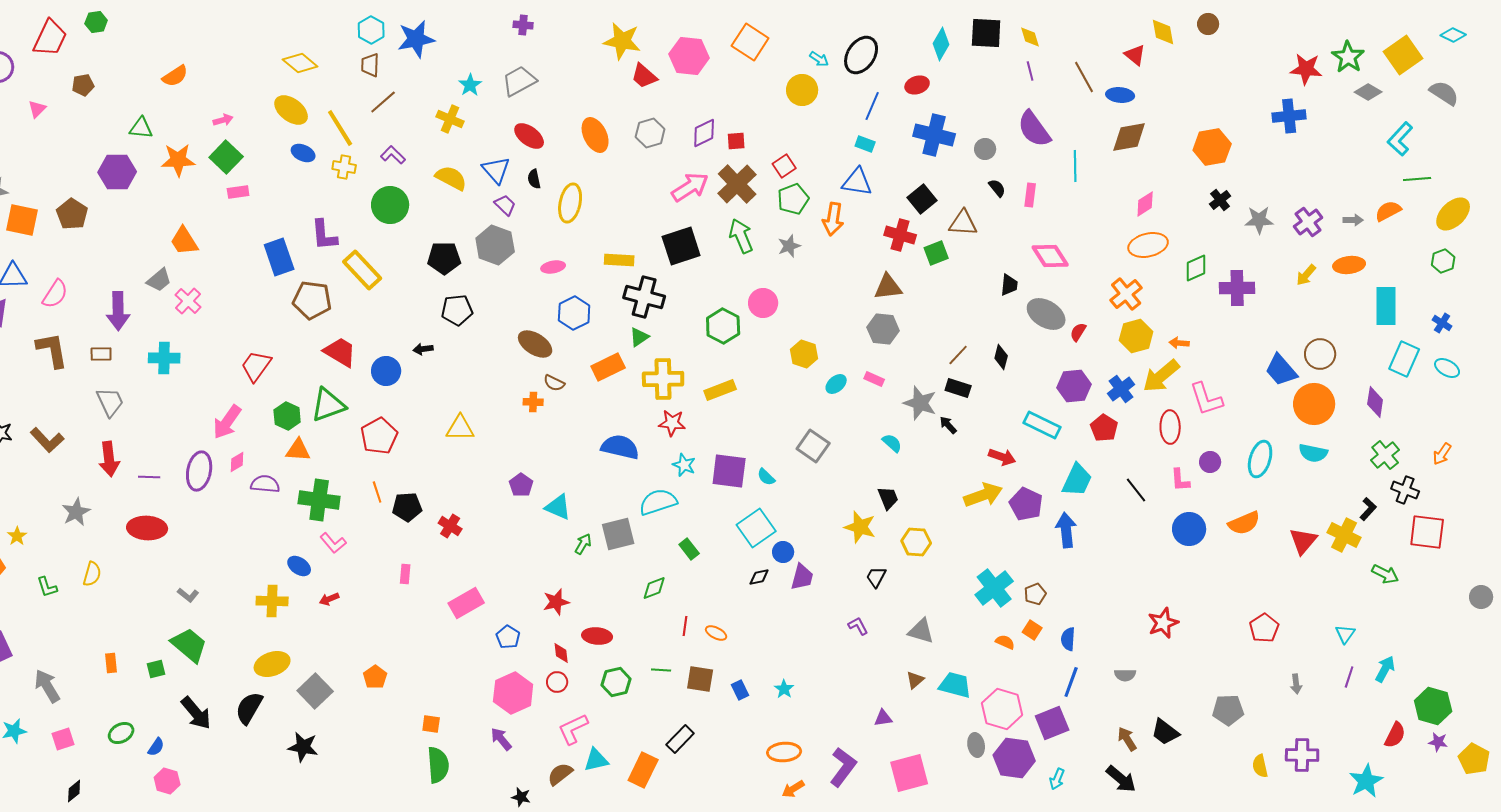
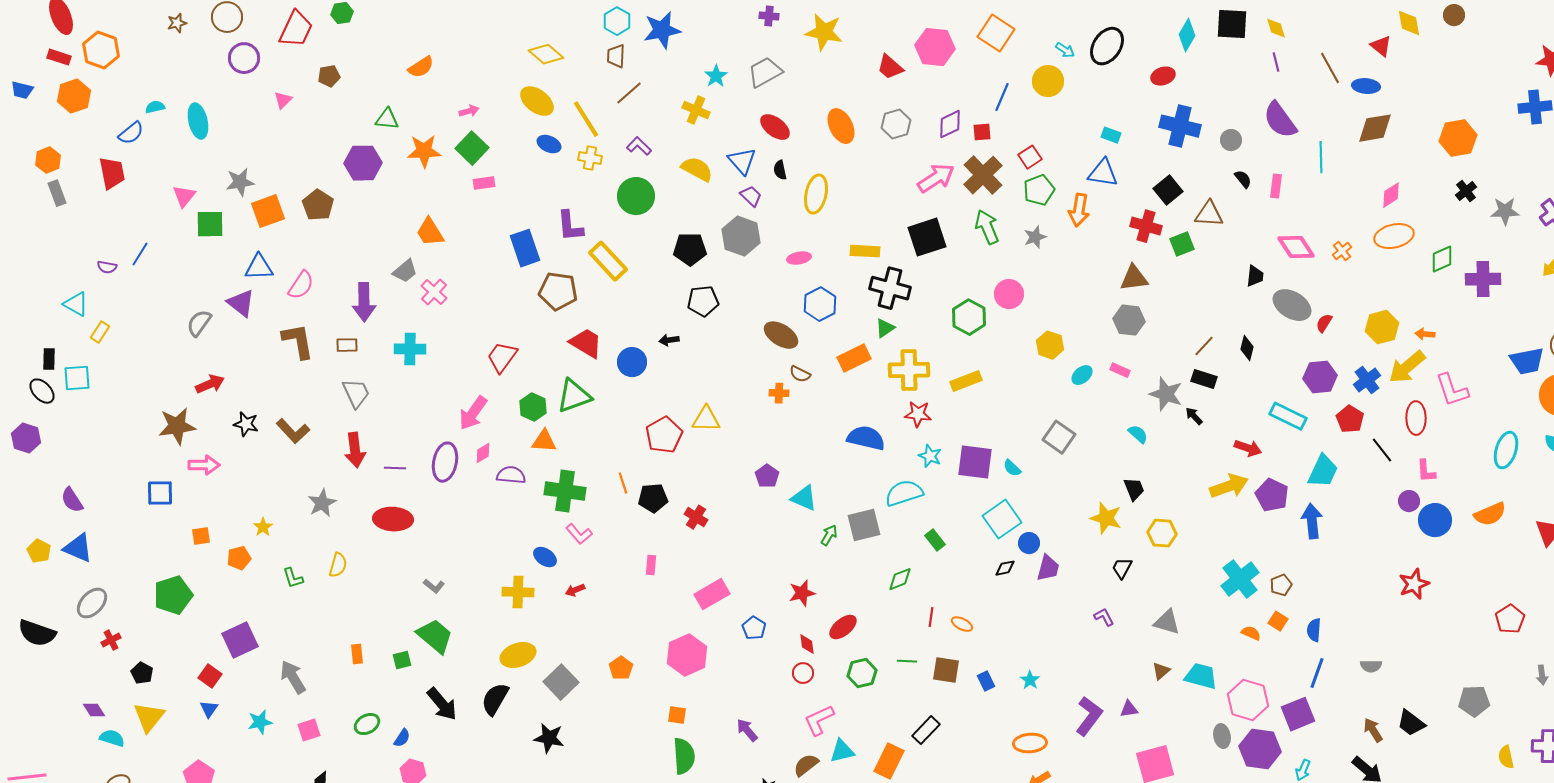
yellow star: (622, 41) -> (824, 32), moved
blue line: (872, 106) -> (1002, 97), moved
orange square: (22, 220) -> (268, 211), turned -32
orange cross: (1126, 294) -> (1342, 251), moved, size x0.6
blue trapezoid: (1281, 370) -> (1527, 361), turned -60
red pentagon: (379, 436) -> (664, 435), moved
purple circle: (1210, 462) -> (1409, 501), moved
black line: (1136, 490) -> (1382, 450), moved
red star: (1163, 623) -> (1414, 584), moved
red ellipse: (597, 636) -> (843, 627), turned -44
pink hexagon: (513, 693) -> (687, 655), moved
purple L-shape: (843, 767) -> (1089, 716), moved

